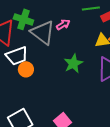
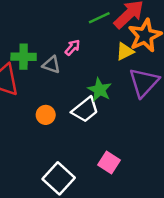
gray triangle: (43, 33) -> (51, 65), size x0.6
white trapezoid: (17, 56) -> (85, 110), moved

